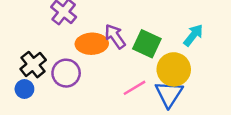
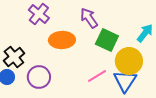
purple arrow: (115, 36) -> (89, 18), moved
purple circle: (66, 73) -> (39, 77), moved

